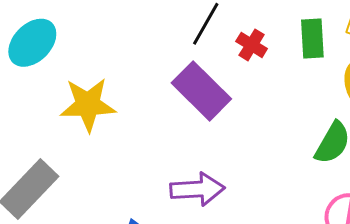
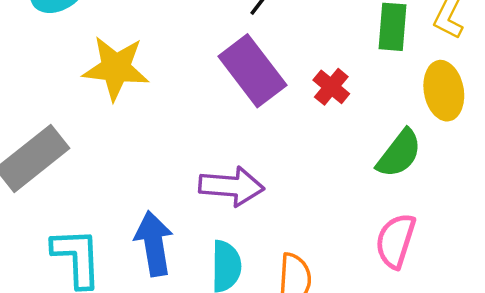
red cross: (252, 45) -> (331, 87), moved

